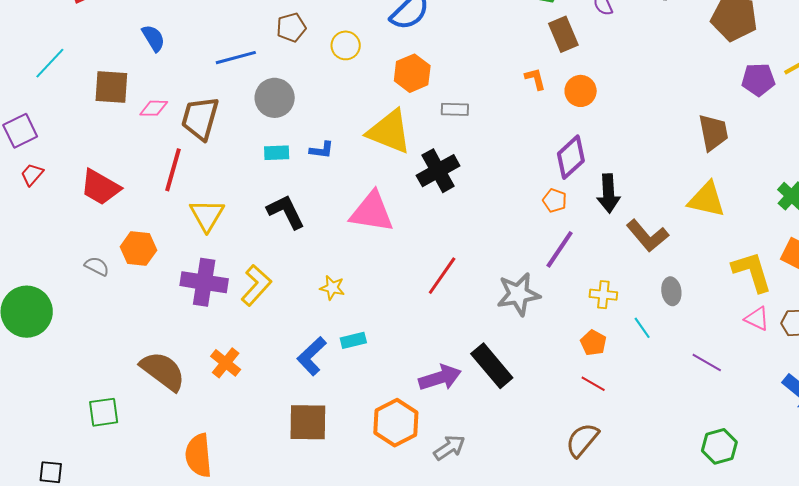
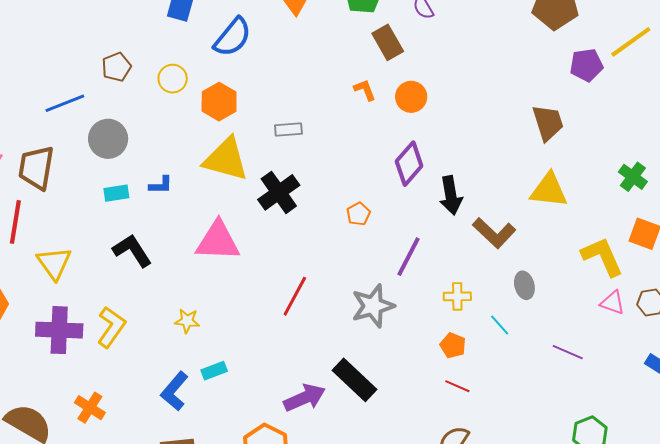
orange hexagon: (412, 73) -> (219, 102), moved
orange pentagon: (555, 200) -> (358, 214), moved, turned 30

